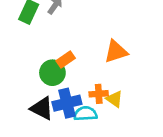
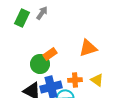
yellow triangle: (115, 99) -> (97, 80), moved

